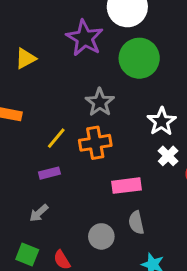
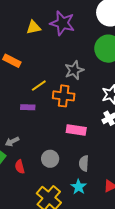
purple star: (85, 38) -> (62, 23), moved, turned -30
gray arrow: (39, 213) -> (12, 141), moved
gray semicircle: (136, 223) -> (84, 163), moved

